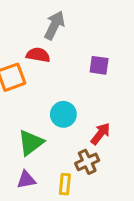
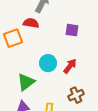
red arrow: (100, 134) -> (70, 66), moved
brown cross: (87, 162) -> (76, 95), moved

